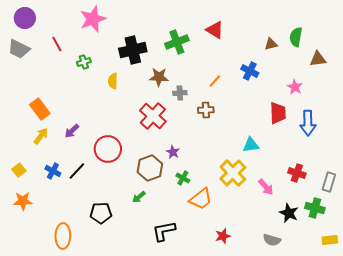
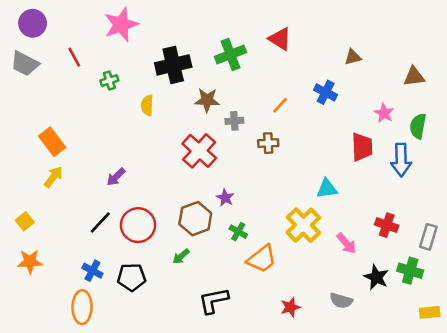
green semicircle: (296, 37) -> (418, 126), moved
purple arrow: (72, 131) -> (116, 177), moved
red circle: (108, 149) -> (138, 225), moved
blue cross: (53, 171) -> (92, 271), moved
gray semicircle: (272, 240) -> (341, 301), moved

